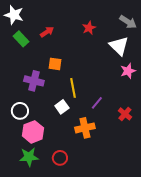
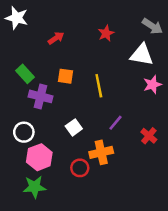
green rectangle: (21, 39) -> (25, 74), moved
white triangle: (119, 46) -> (142, 55), turned -35
yellow line: (73, 88) -> (99, 86), moved
red circle: (60, 158) -> (80, 168), moved

